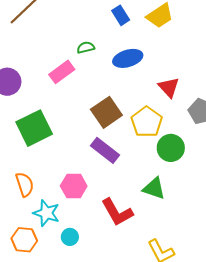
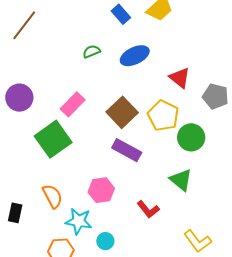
pink rectangle: (62, 72) -> (73, 104), moved
green triangle: (154, 188) -> (181, 180), turned 30
red L-shape: (117, 212) -> (148, 209), size x0.7

